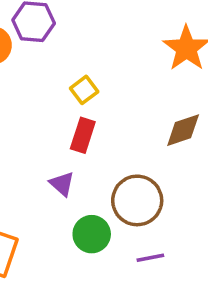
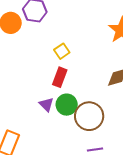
green circle: (92, 234) -> (67, 105), moved

